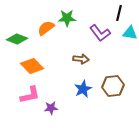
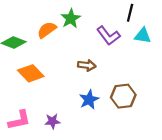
green star: (67, 18) -> (71, 19), turned -30
pink L-shape: (30, 95) -> (19, 120), moved

